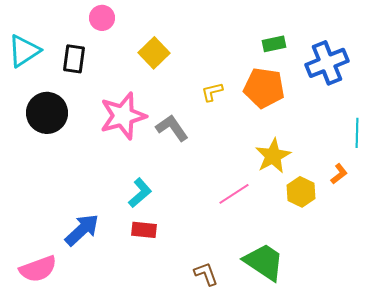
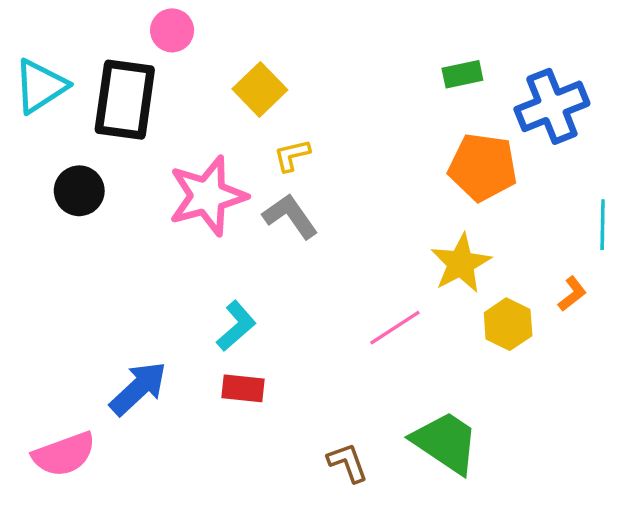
black rectangle: (74, 59) -> (125, 100), size x1.6
orange pentagon: (264, 88) -> (483, 167), moved
yellow L-shape: (212, 92) -> (292, 155), moved
black circle: (47, 113) -> (79, 191), size x0.7

